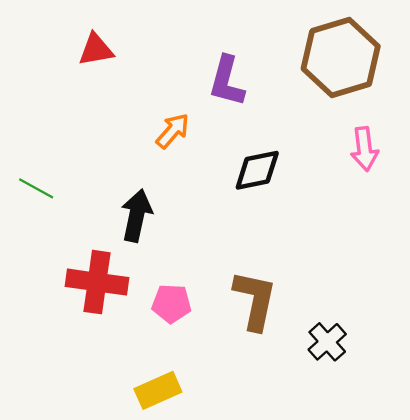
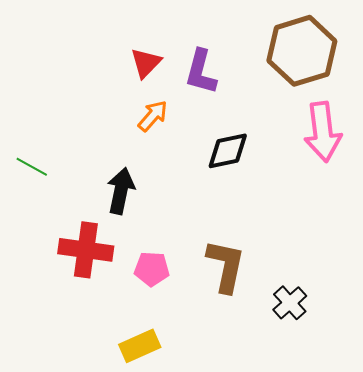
red triangle: (96, 50) -> (146, 63), moved, turned -36
pink arrow: (364, 149) -> (323, 132), size x1.5

